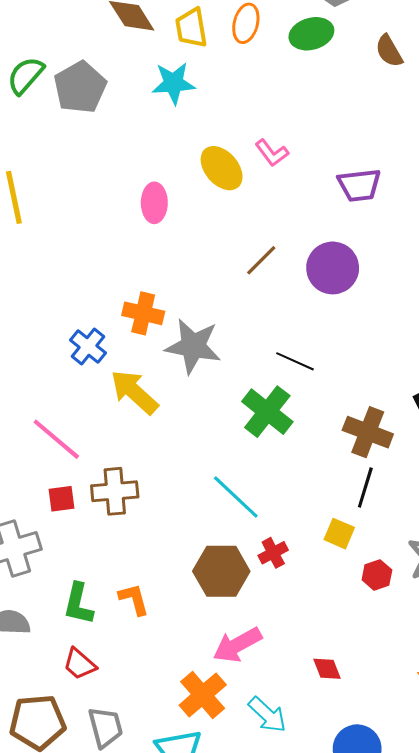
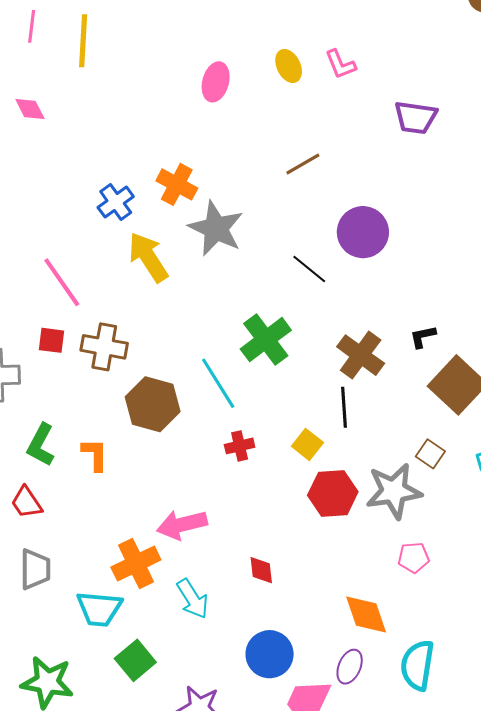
yellow ellipse: (222, 168) -> (289, 66), size x0.7
purple circle: (333, 268) -> (363, 232), moved
green cross: (267, 412) -> (266, 340), moved
black line: (365, 488) -> (344, 407), turned -36
brown hexagon: (221, 571) -> (153, 404), moved
red hexagon: (377, 575) -> (333, 494), size x1.6

